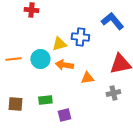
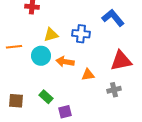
yellow triangle: (59, 44) -> (51, 35), moved
orange line: (13, 59) -> (14, 47), moved
green rectangle: (45, 100) -> (46, 97), turned 48

